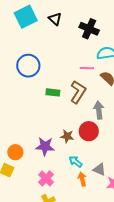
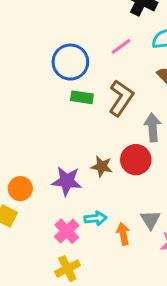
blue circle: (28, 66) -> (70, 62), moved
pink line: (87, 68) -> (121, 46), moved, turned -40
cyan arrow: (76, 162) -> (96, 218), moved, turned 136
gray triangle: (99, 169) -> (150, 220), turned 32

